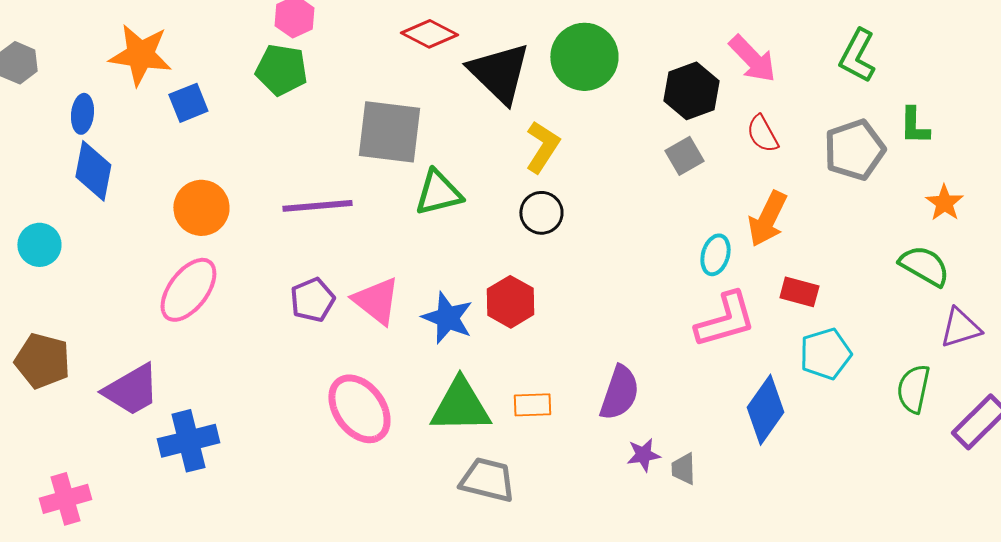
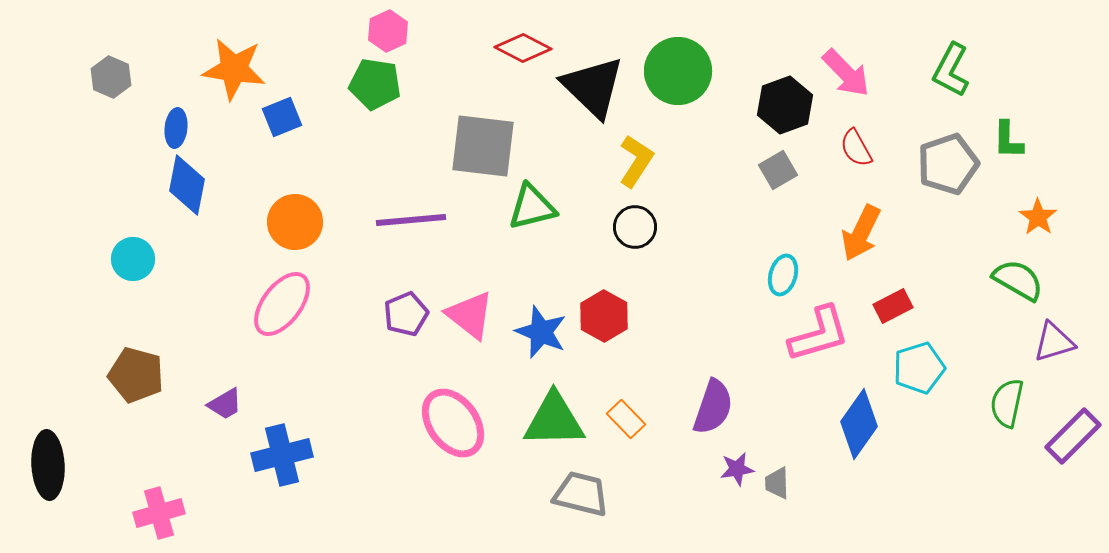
cyan ellipse: (715, 255) -> (783, 275), moved
red rectangle: (799, 292) -> (893, 306), turned -42
purple trapezoid: (131, 390) -> (225, 404), size x0.6
orange rectangle: (532, 405) -> (626, 419), turned 48

